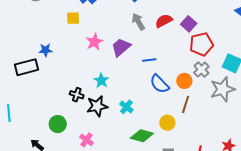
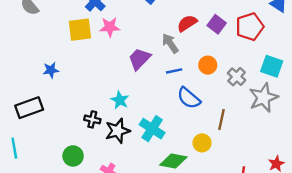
yellow square: (73, 18) -> (80, 30), size x1.5
gray arrow: (138, 22) -> (170, 43), moved
pink star: (94, 42) -> (110, 27), moved, turned 30
red pentagon: (202, 44) -> (250, 27), moved
black rectangle: (26, 67) -> (29, 108), moved
orange circle: (184, 81) -> (208, 65), moved
cyan cross: (126, 107) -> (152, 129), size x1.5

